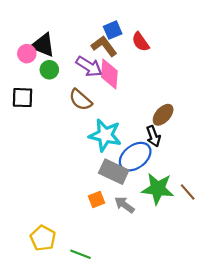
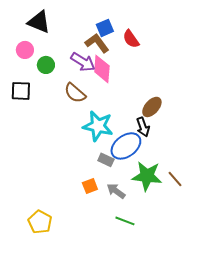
black triangle: (43, 45) -> (39, 22), moved
gray rectangle: (114, 172) -> (106, 160), size x0.6
green line: (80, 254) -> (125, 221), moved

